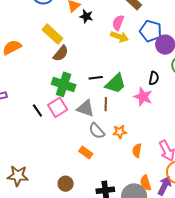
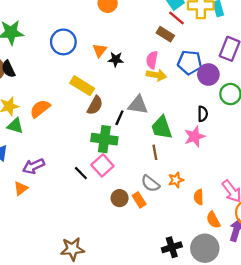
black line: (96, 78) -> (119, 118), moved, turned -48
green trapezoid: (116, 84) -> (162, 128), turned 125
pink star: (143, 97) -> (195, 136), turned -30
gray triangle: (86, 108) -> (138, 105), moved
orange rectangle: (86, 152) -> (139, 200), moved, turned 32
orange semicircle: (146, 183) -> (213, 220), moved
brown circle: (66, 184) -> (120, 198), moved

